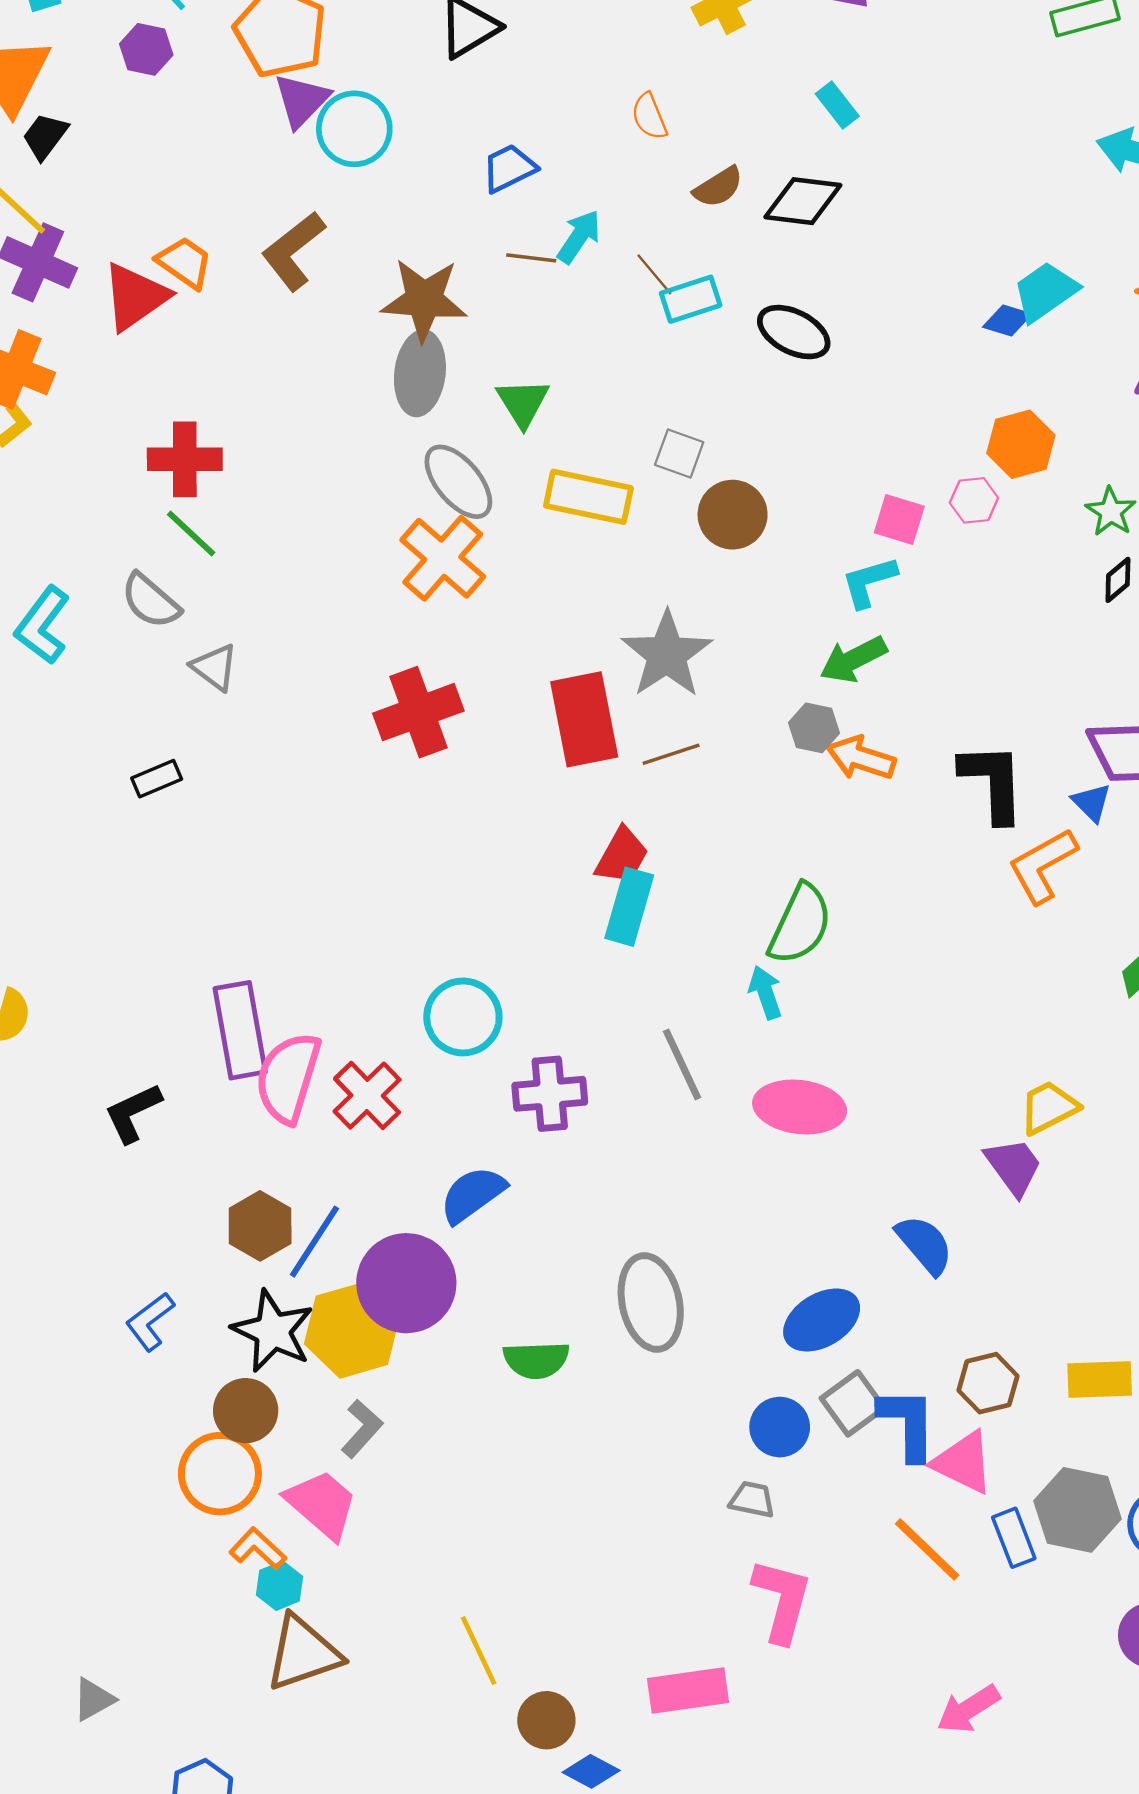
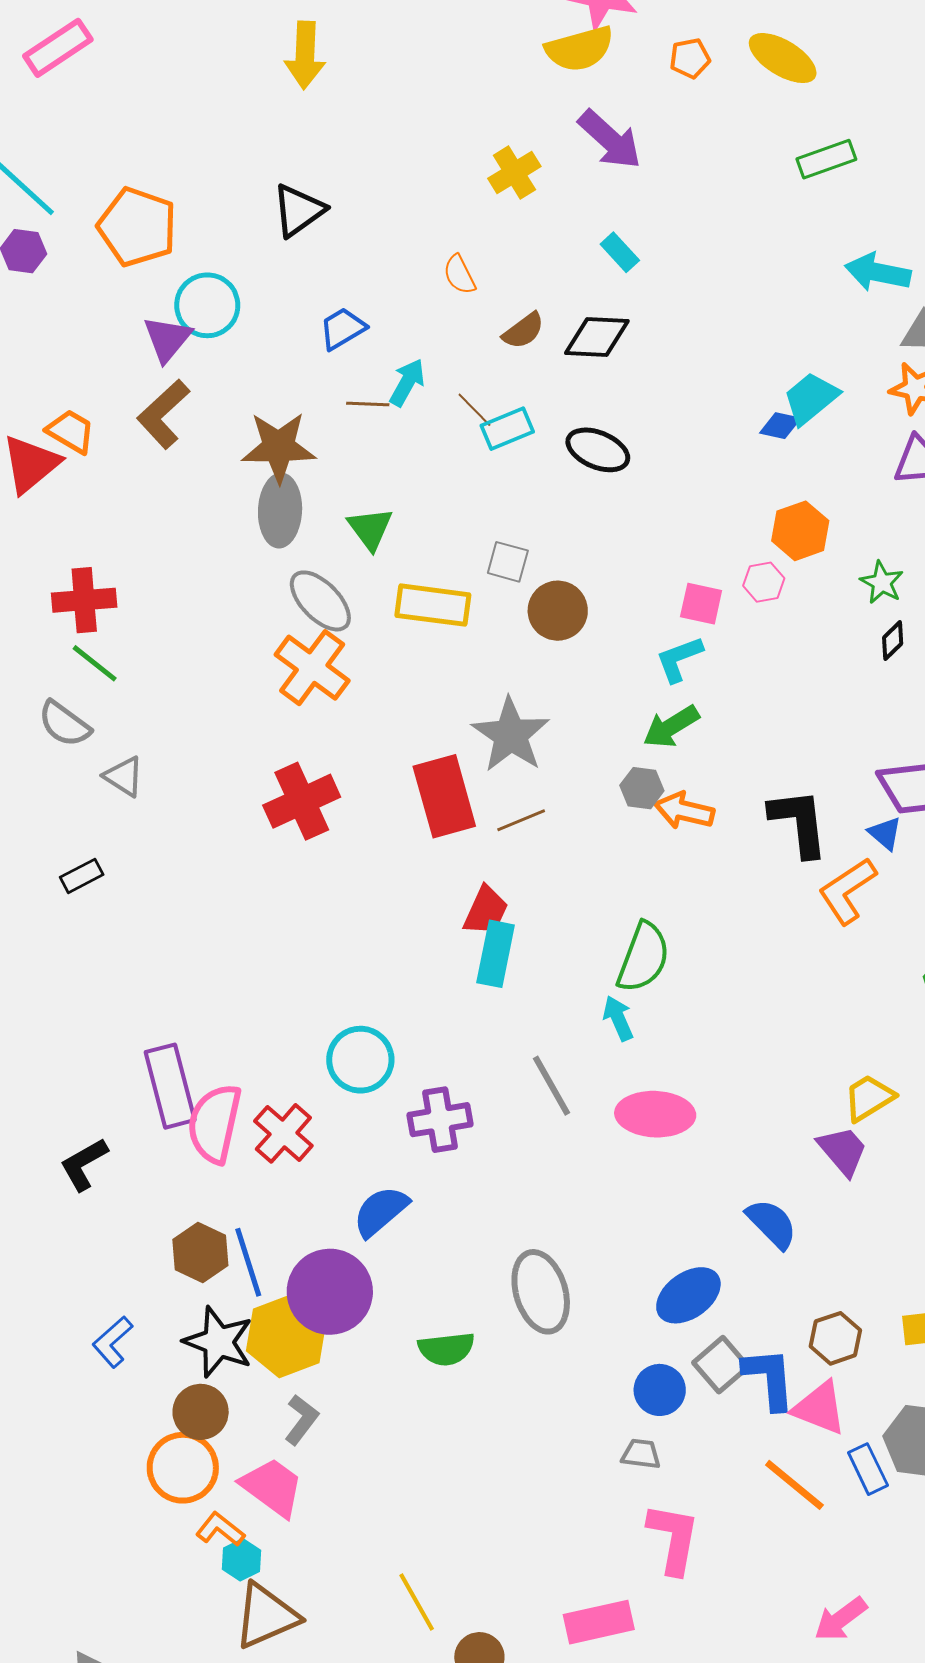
purple triangle: (302, 100) -> (167, 339), moved
blue line: (314, 1242) -> (248, 1262), turned -46

